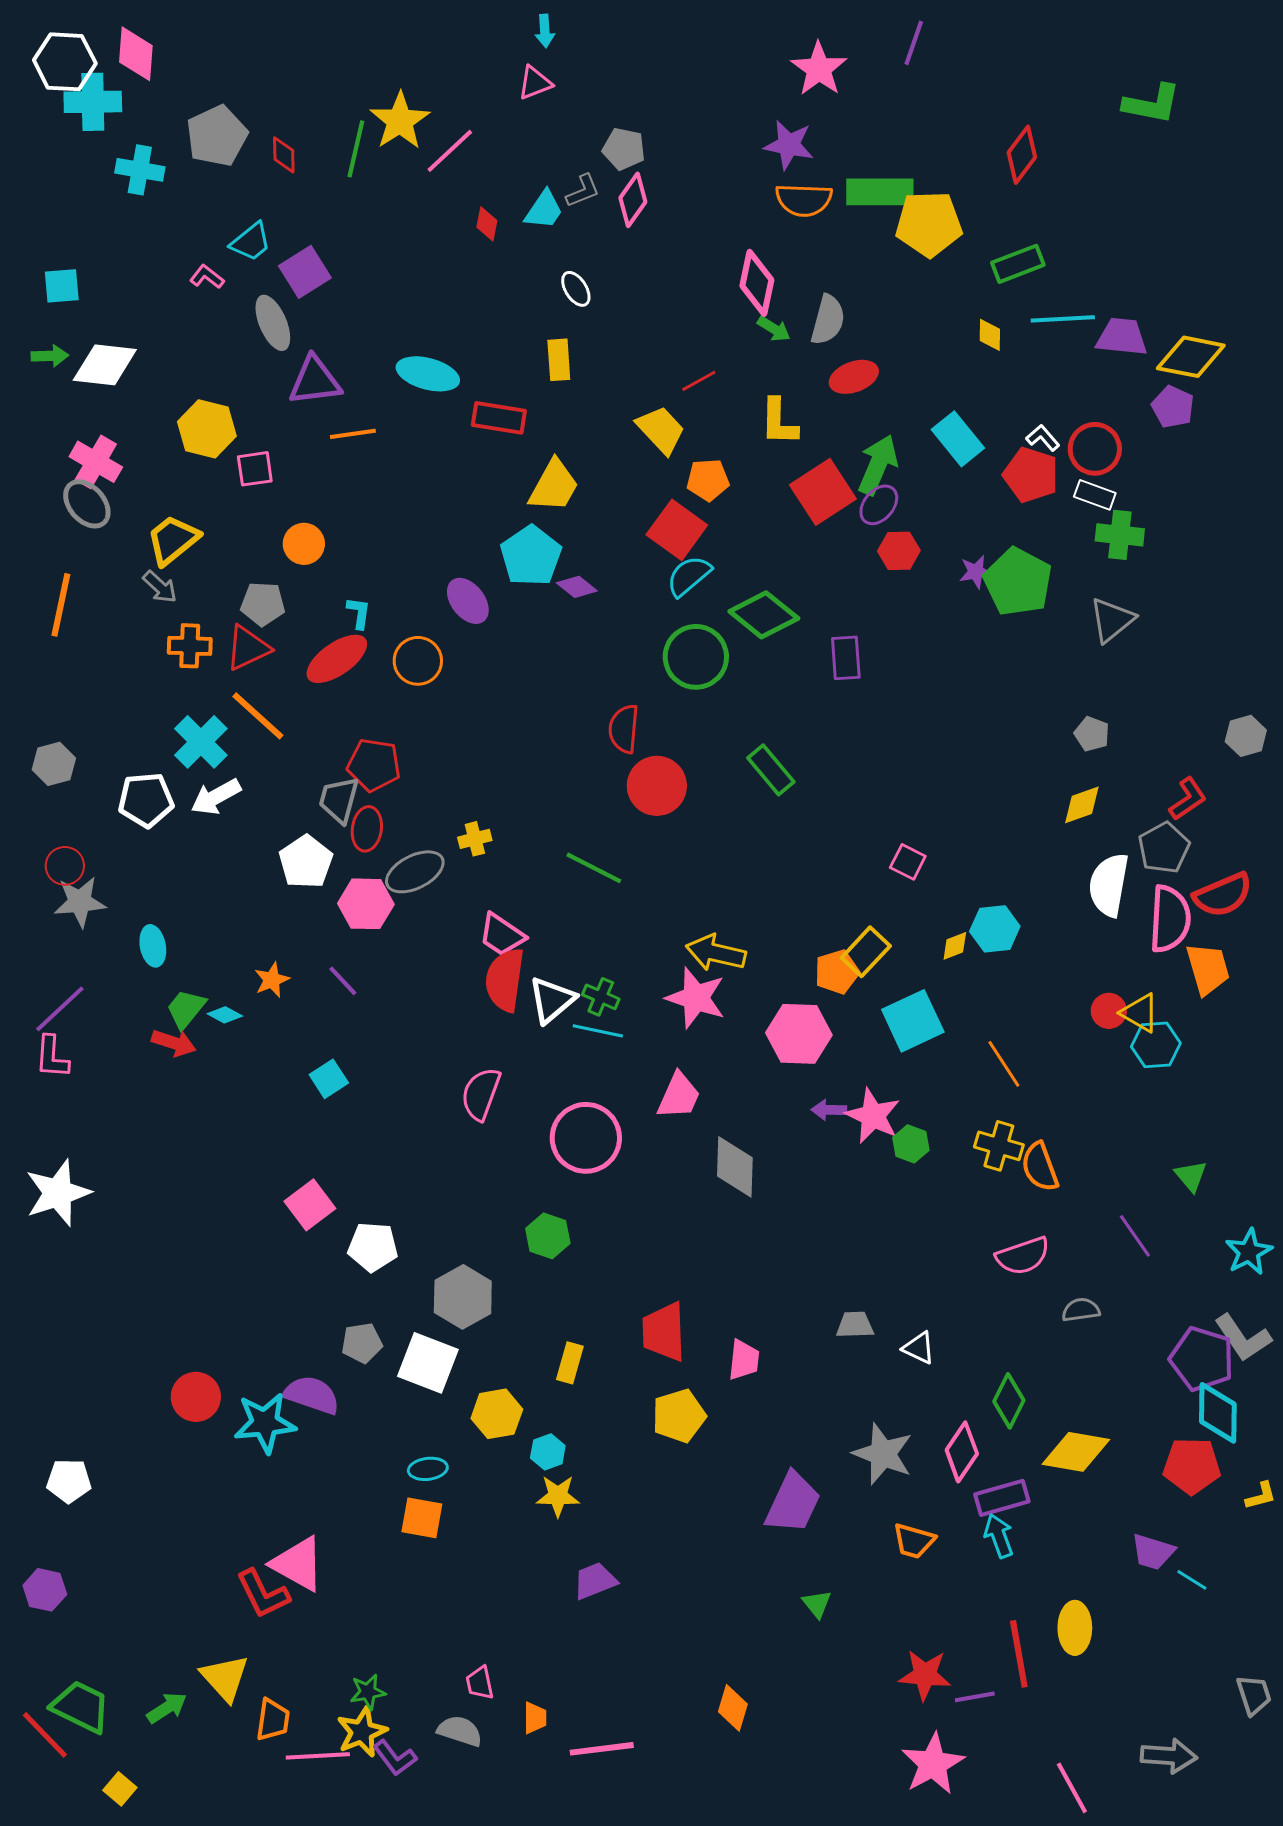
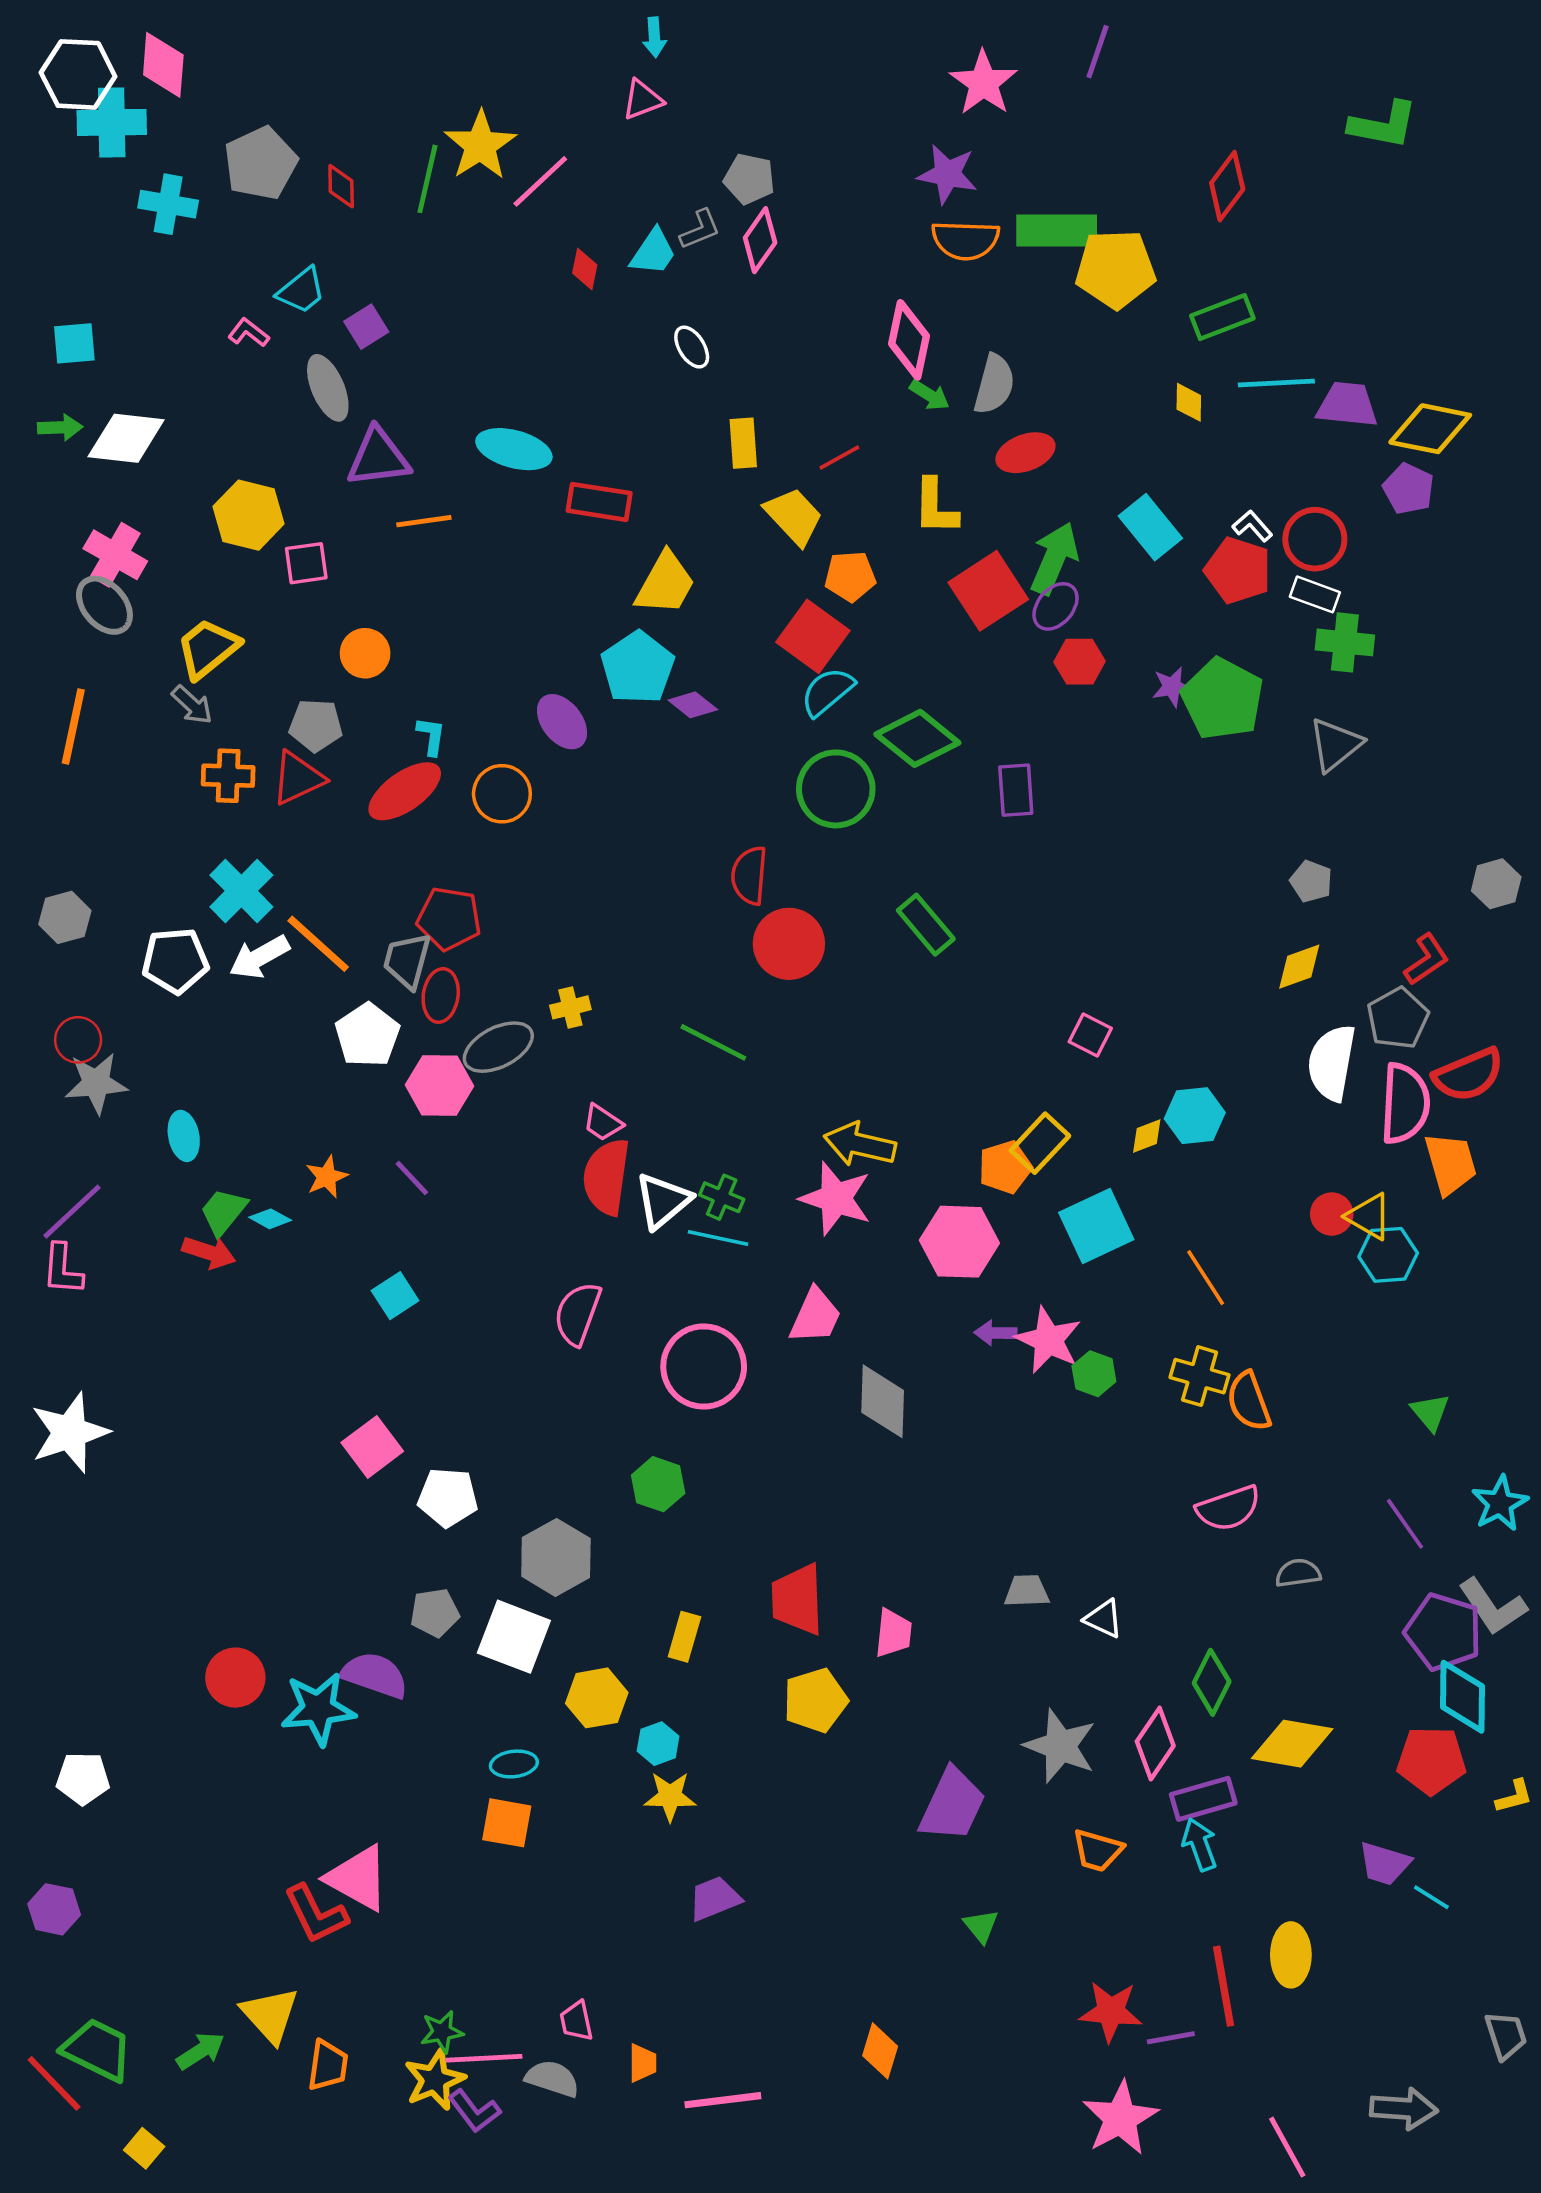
purple square: (305, 272) -> (366, 327), size x0.7
yellow rectangle: (559, 360) -> (743, 443), moved
orange line: (258, 716) -> (318, 944), moved
pink trapezoid: (502, 935) -> (603, 1123), size x0.7
purple line: (1135, 1236) -> (1405, 1524), moved
pink line: (318, 1756) -> (484, 2058), moved

